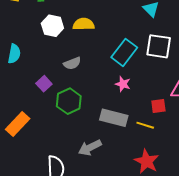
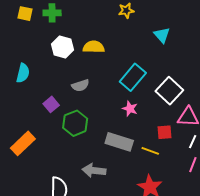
white square: (159, 46) -> (169, 91), moved, turned 32
gray arrow: (90, 148) -> (94, 171), turned 30

